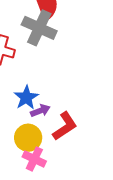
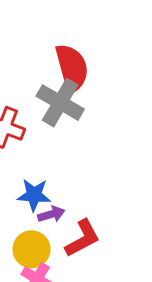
blue star: (26, 98) -> (34, 195), turned 30

